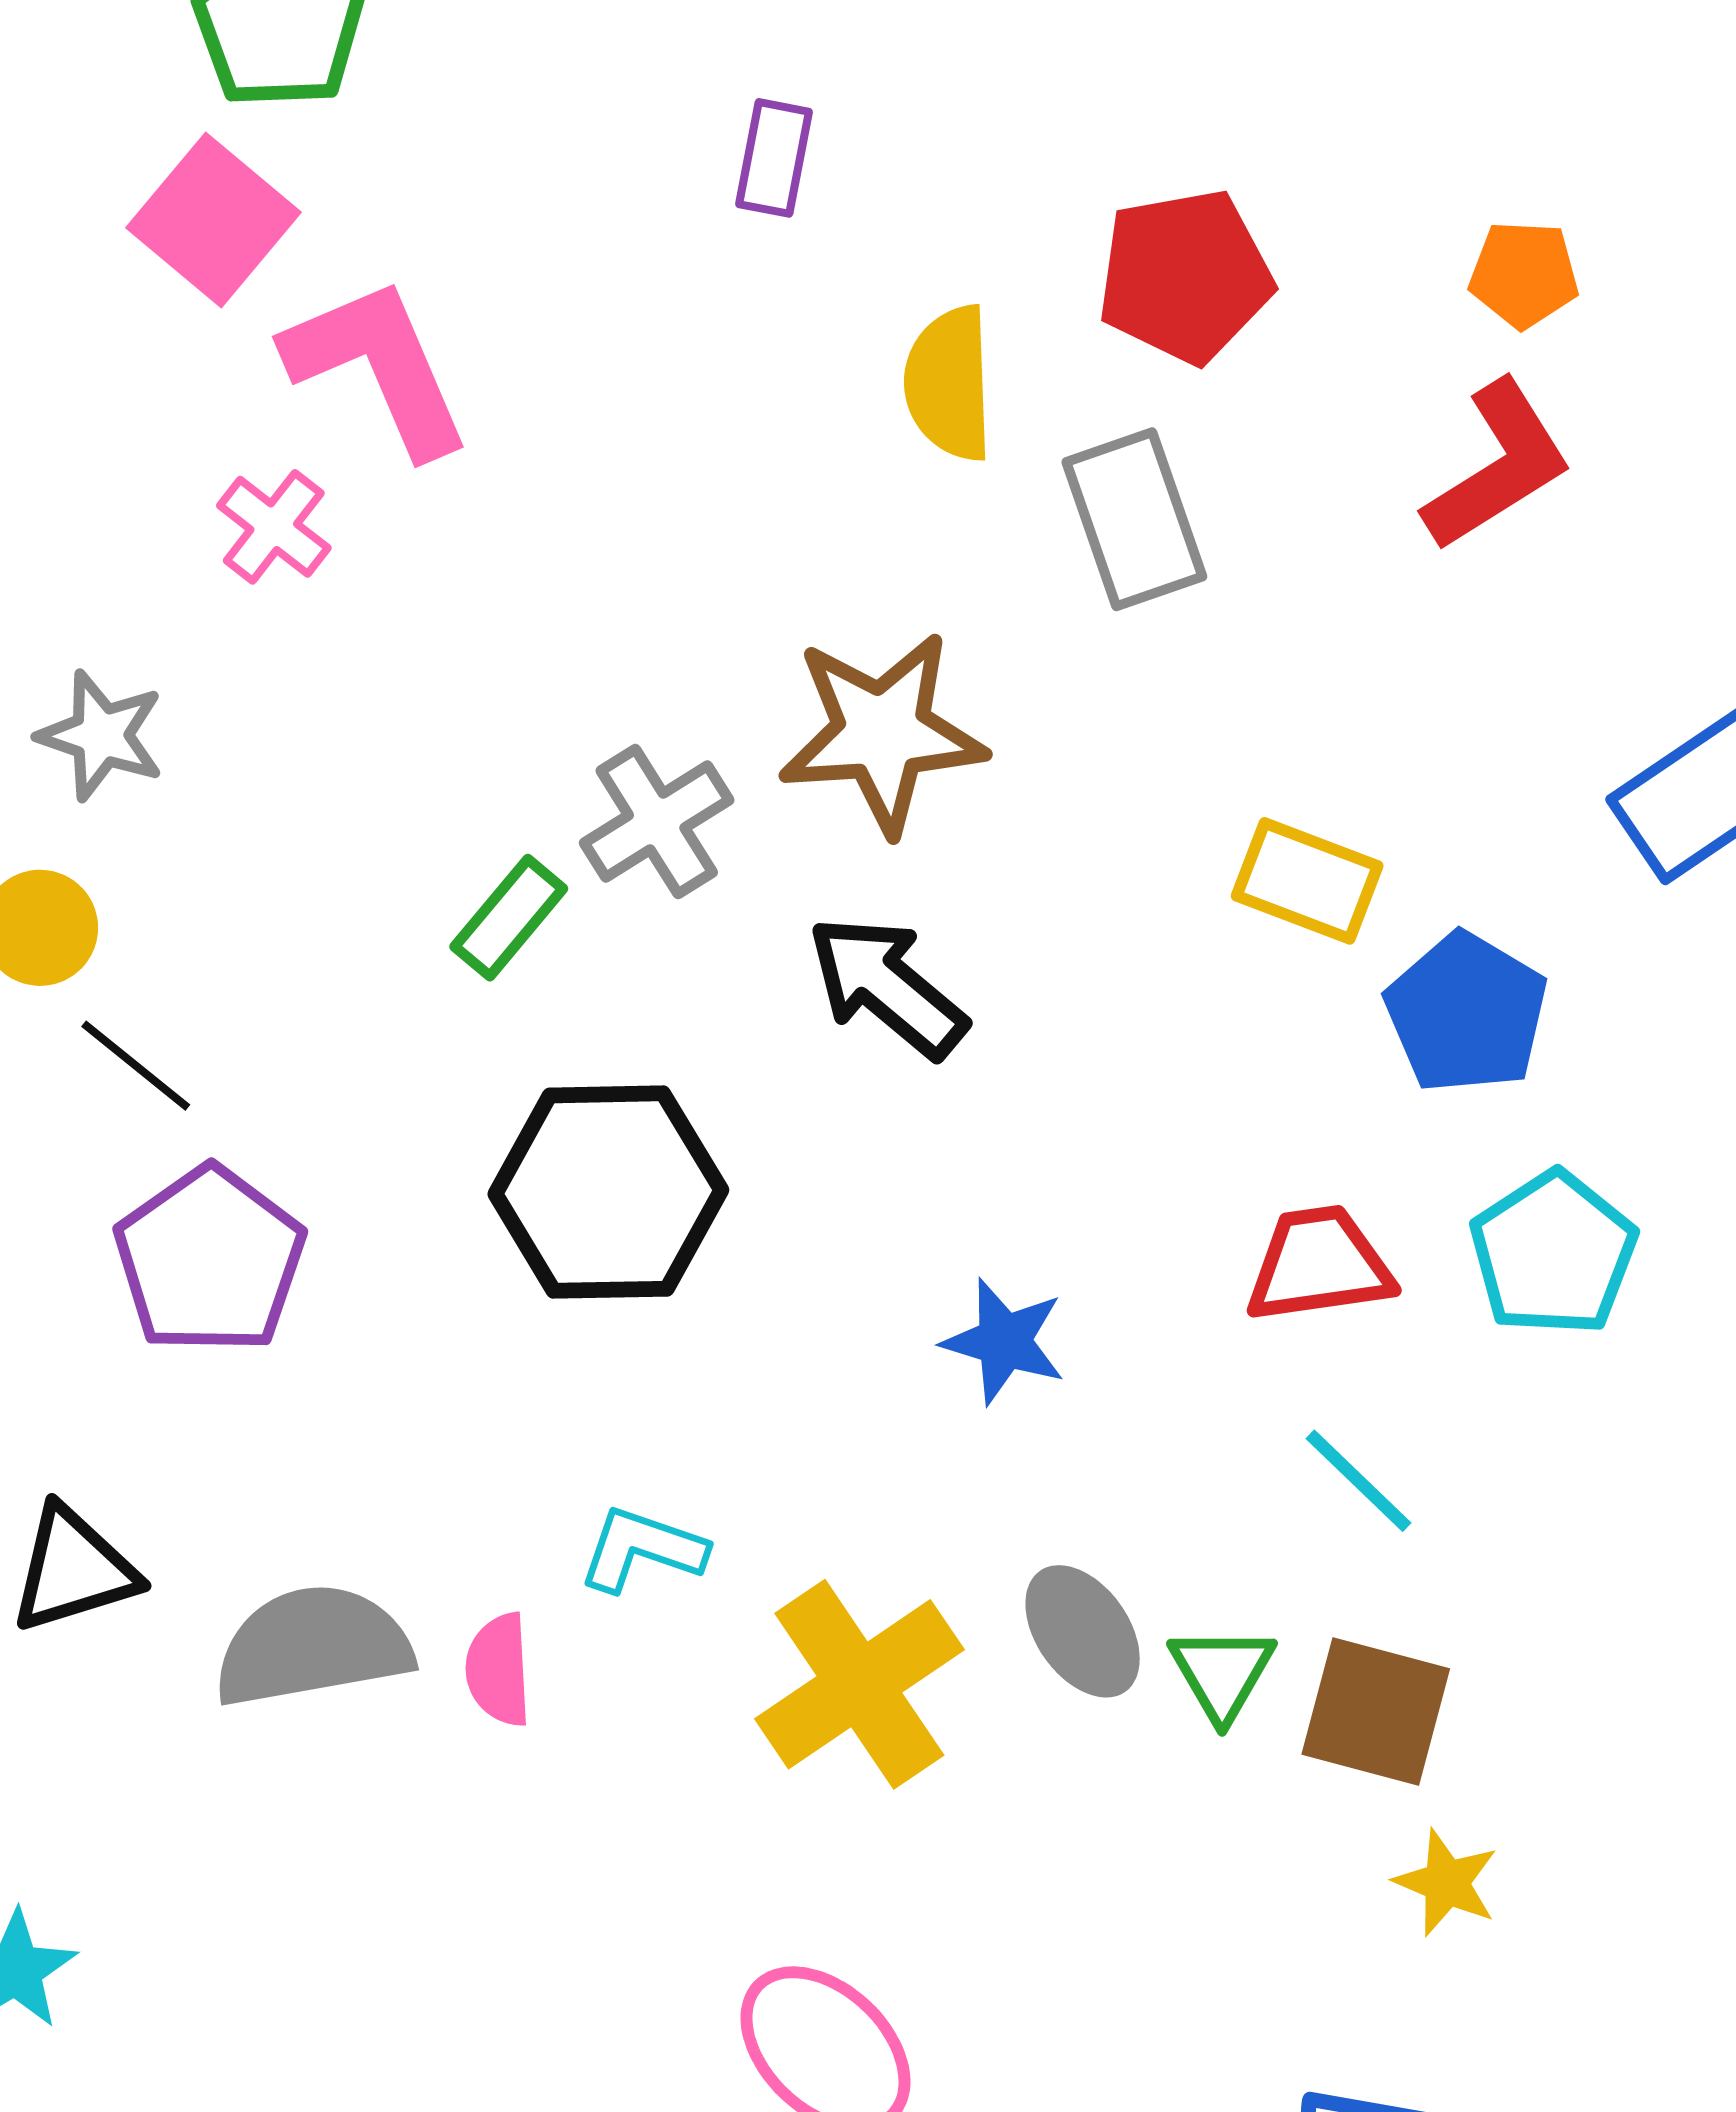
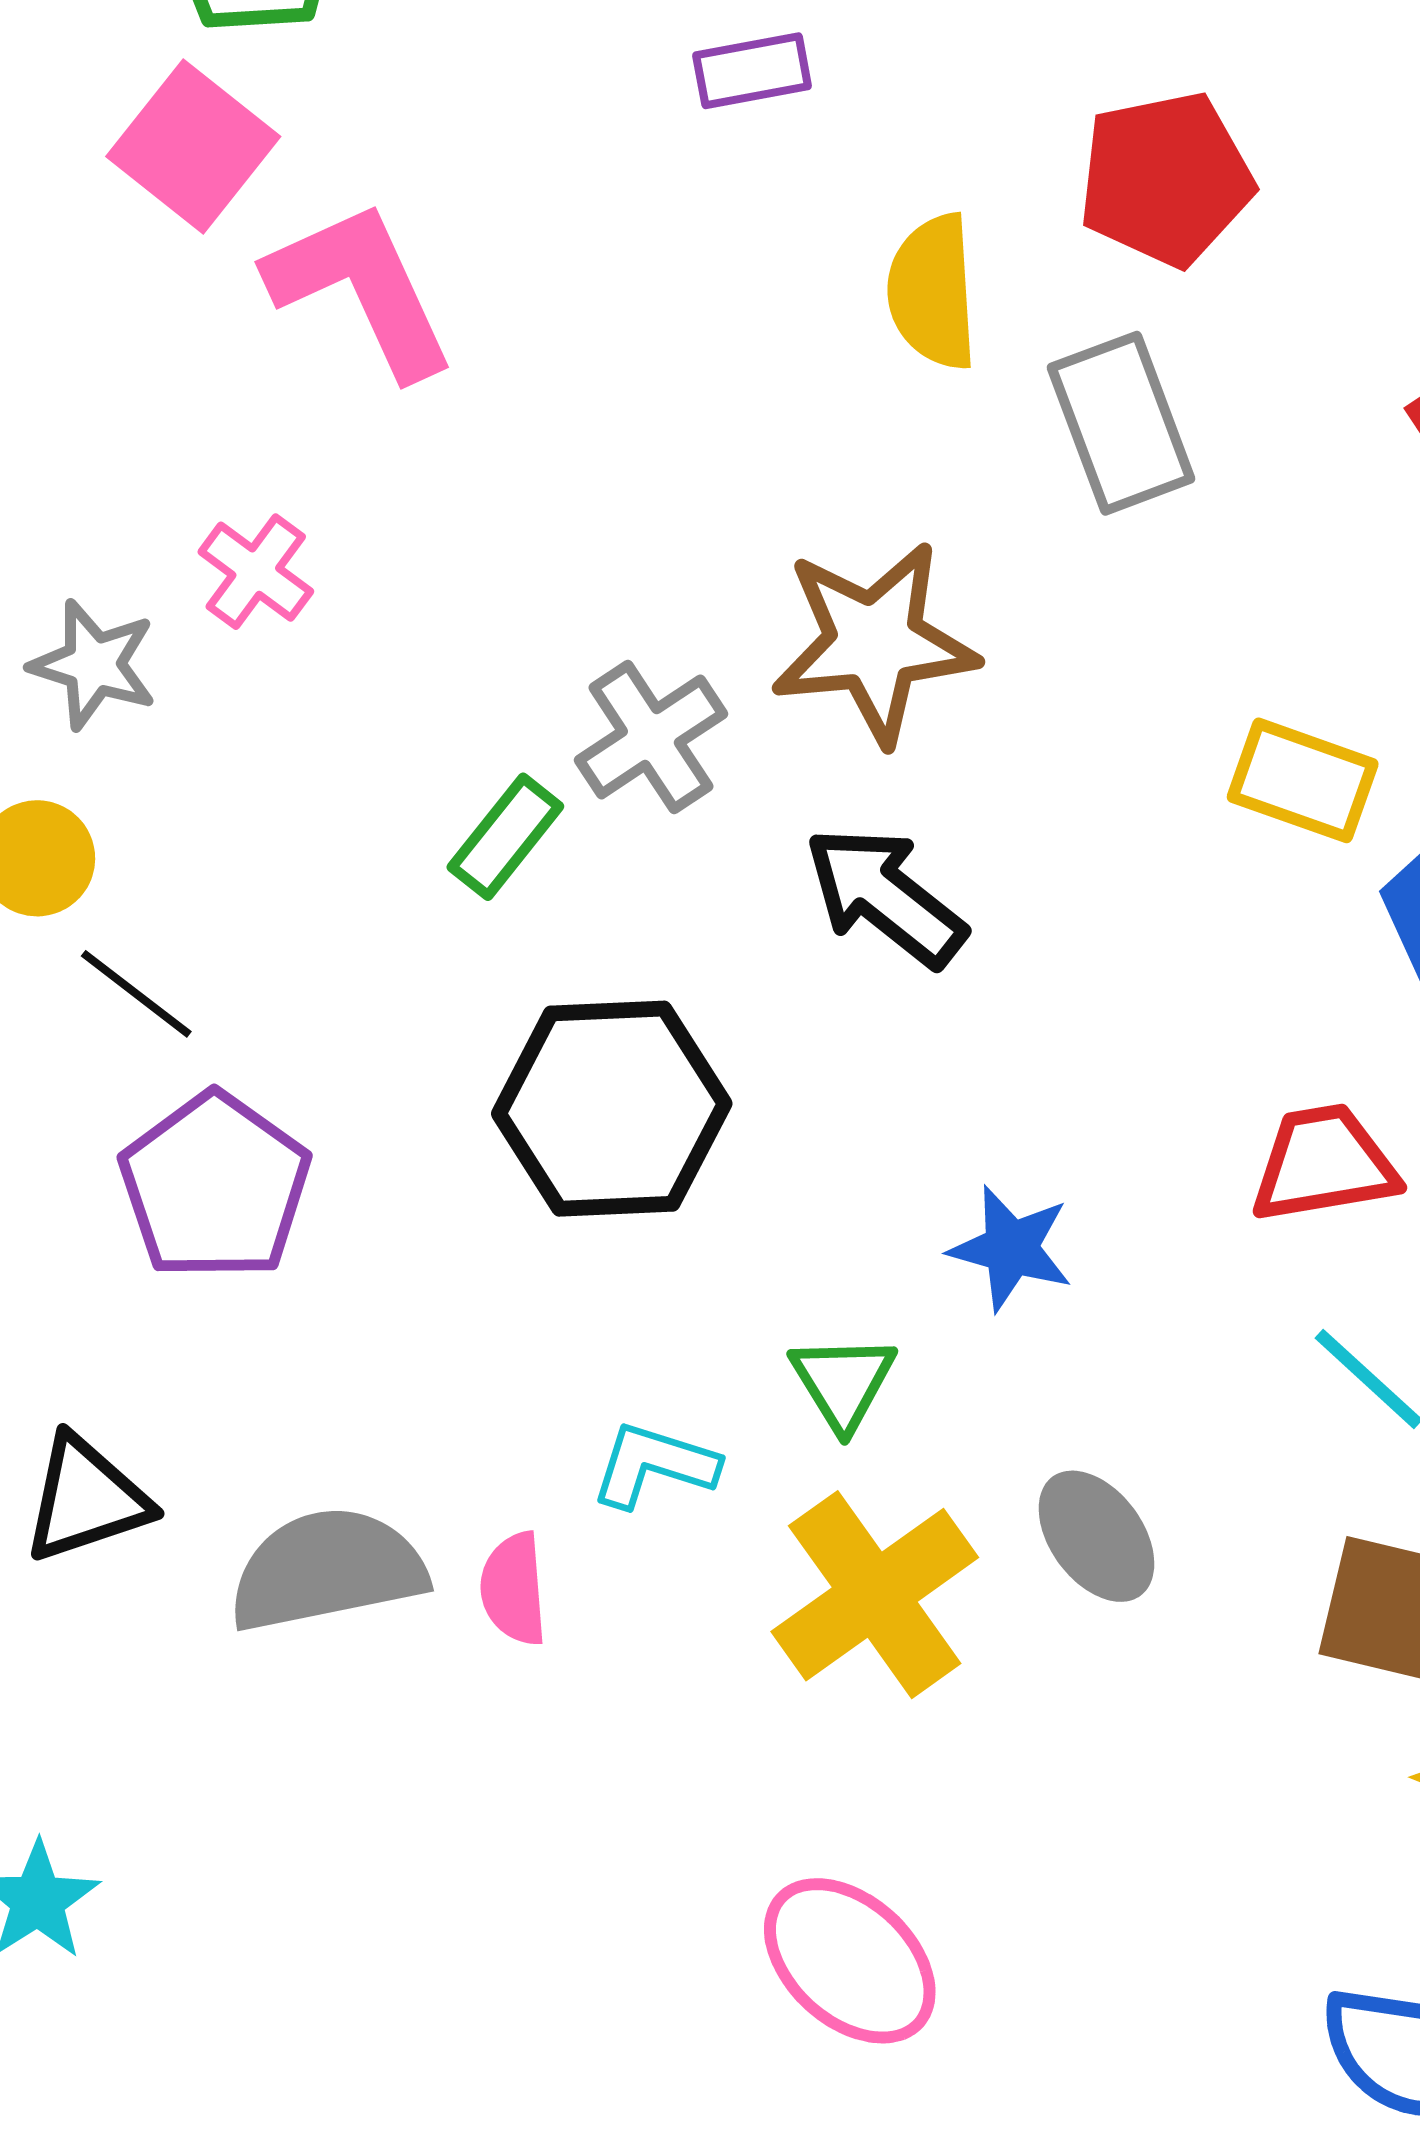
purple rectangle: (774, 158) -> (752, 71), turned 70
pink cross: (274, 527) -> (256, 572), moved
green triangle: (1222, 1673) -> (843, 1382), moved

